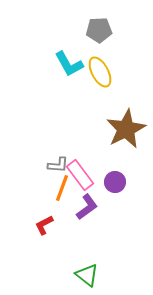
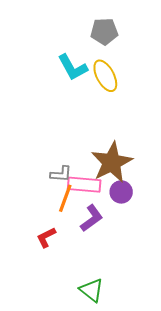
brown star: (126, 129) -> (112, 162), moved
pink rectangle: (80, 175) -> (84, 185), turned -48

